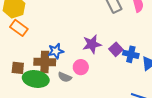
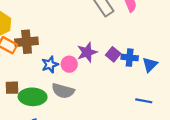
brown cross: (45, 62) -> (27, 42), moved
pink circle: (81, 67) -> (69, 64), moved
gray semicircle: (65, 77) -> (63, 91), size x1.5

